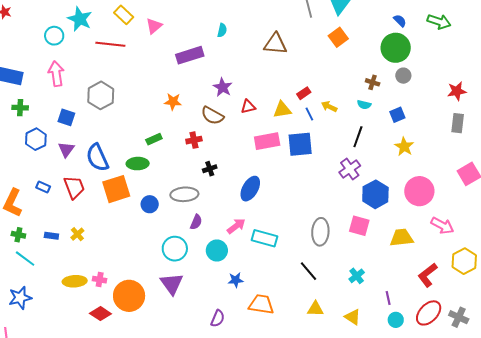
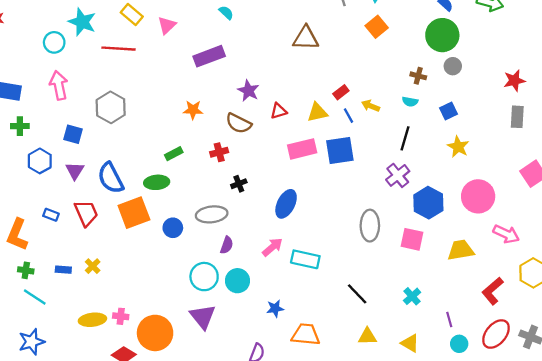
cyan semicircle: (222, 30) -> (226, 13), moved, turned -56
gray ellipse: (320, 232) -> (370, 226), moved
cyan circle: (217, 250) -> (237, 281), moved

